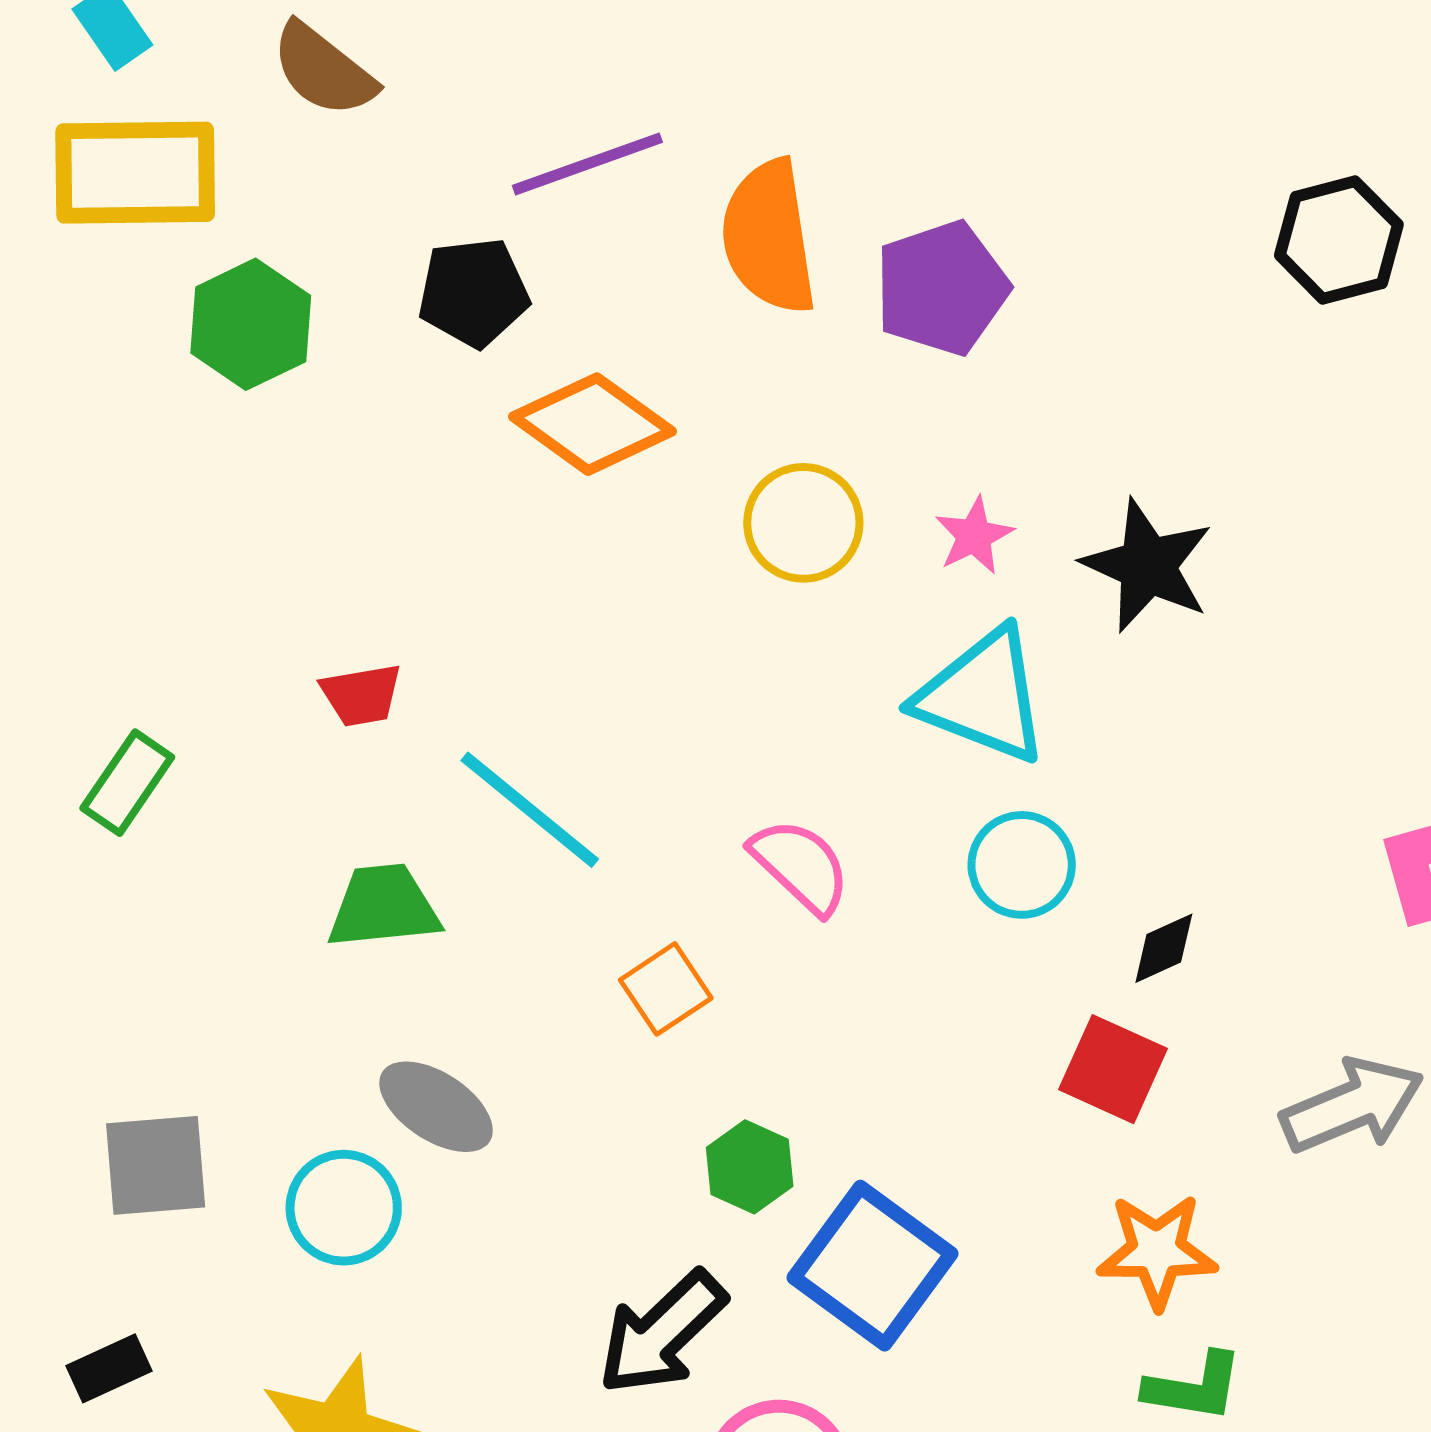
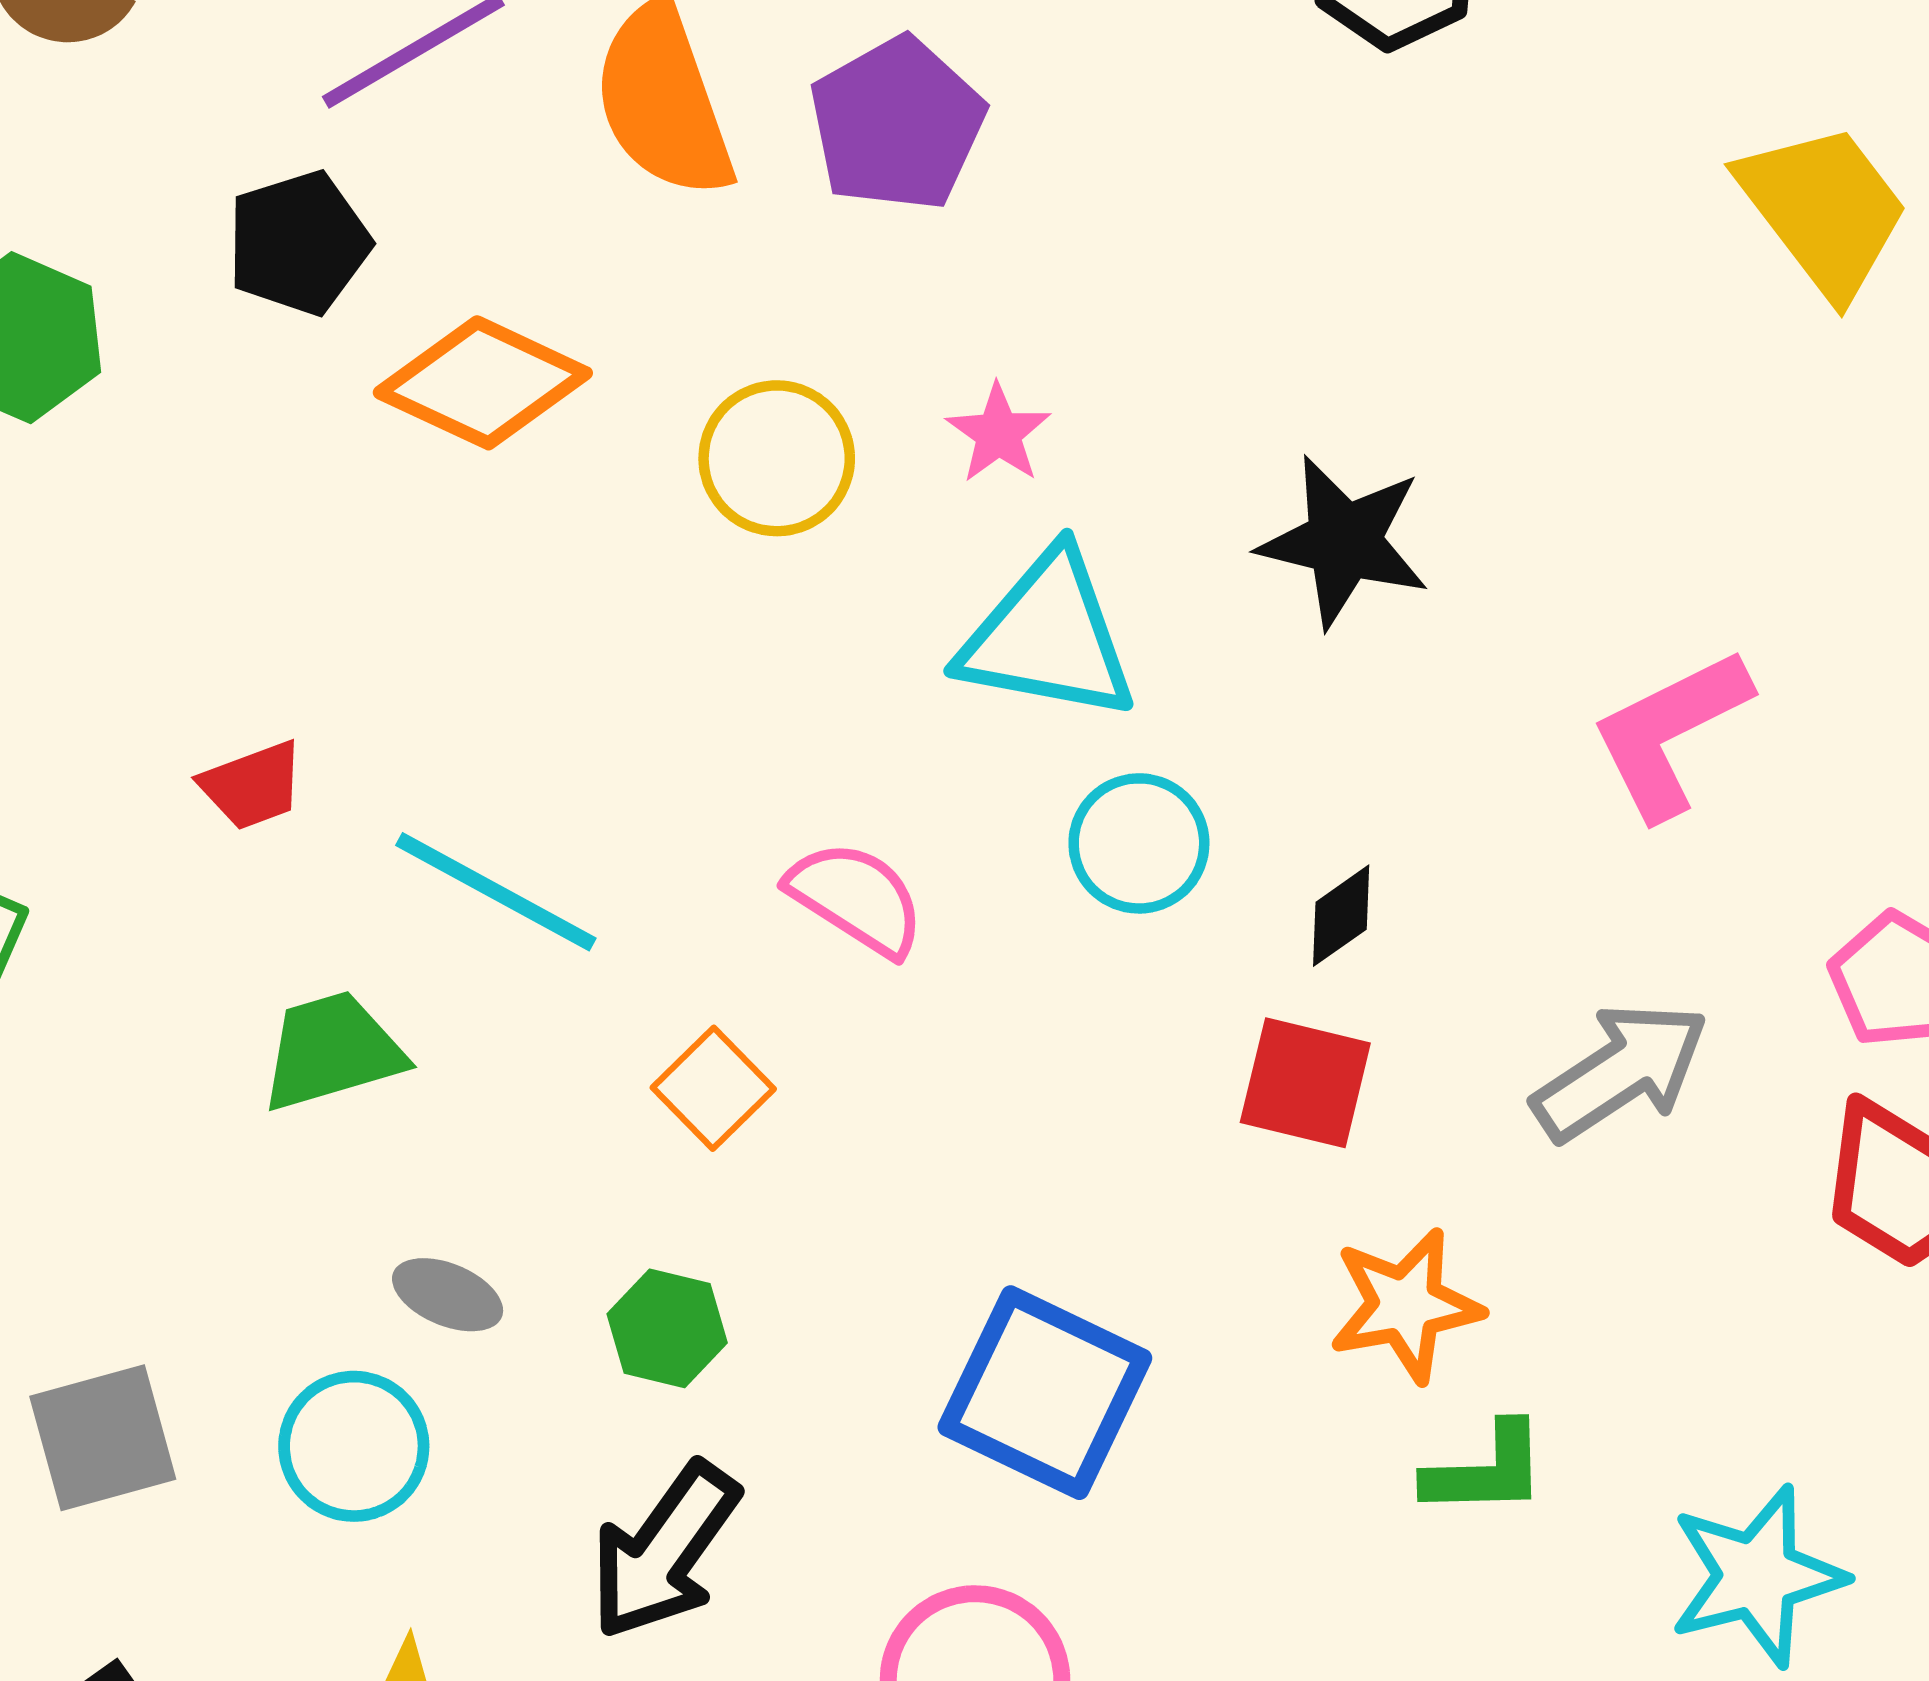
black star: (1147, 566) -> (1344, 541), moved
gray ellipse: (436, 1107) -> (448, 1295), size x0.7
green hexagon: (750, 1167) -> (667, 1328), moved
black arrow: (662, 1333) -> (664, 1551), moved

